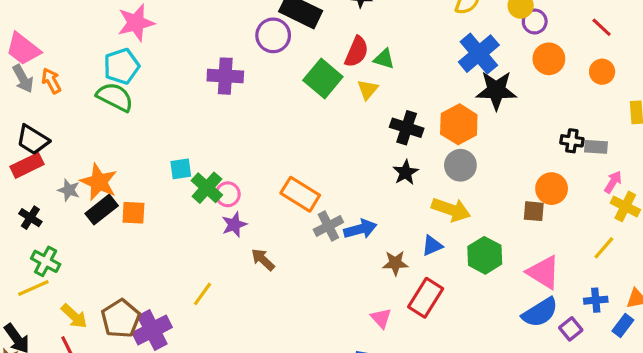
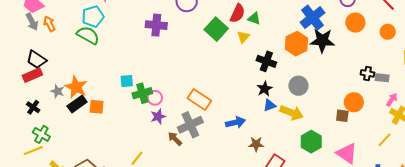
orange hexagon: (459, 124) -> (296, 44), moved
green cross: (207, 188) -> (142, 93), turned 30
gray cross: (328, 226) -> (190, 125), moved, size x1.4
blue triangle: (432, 246) -> (270, 105), moved

